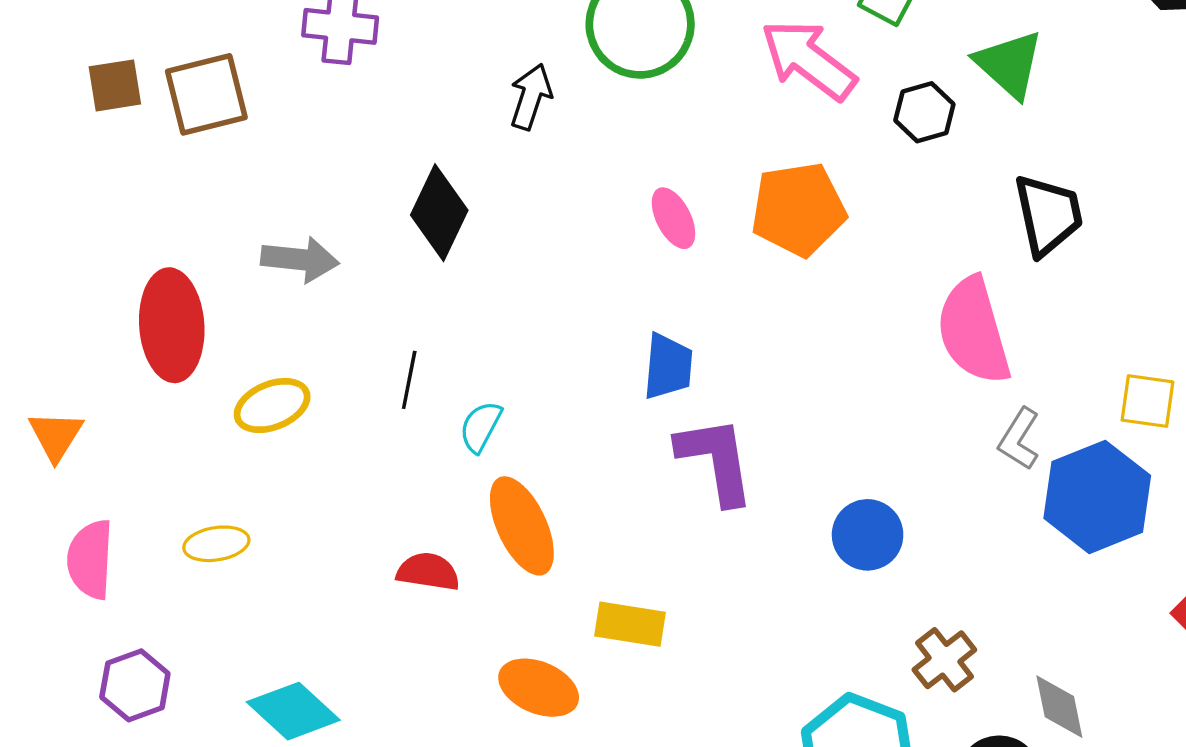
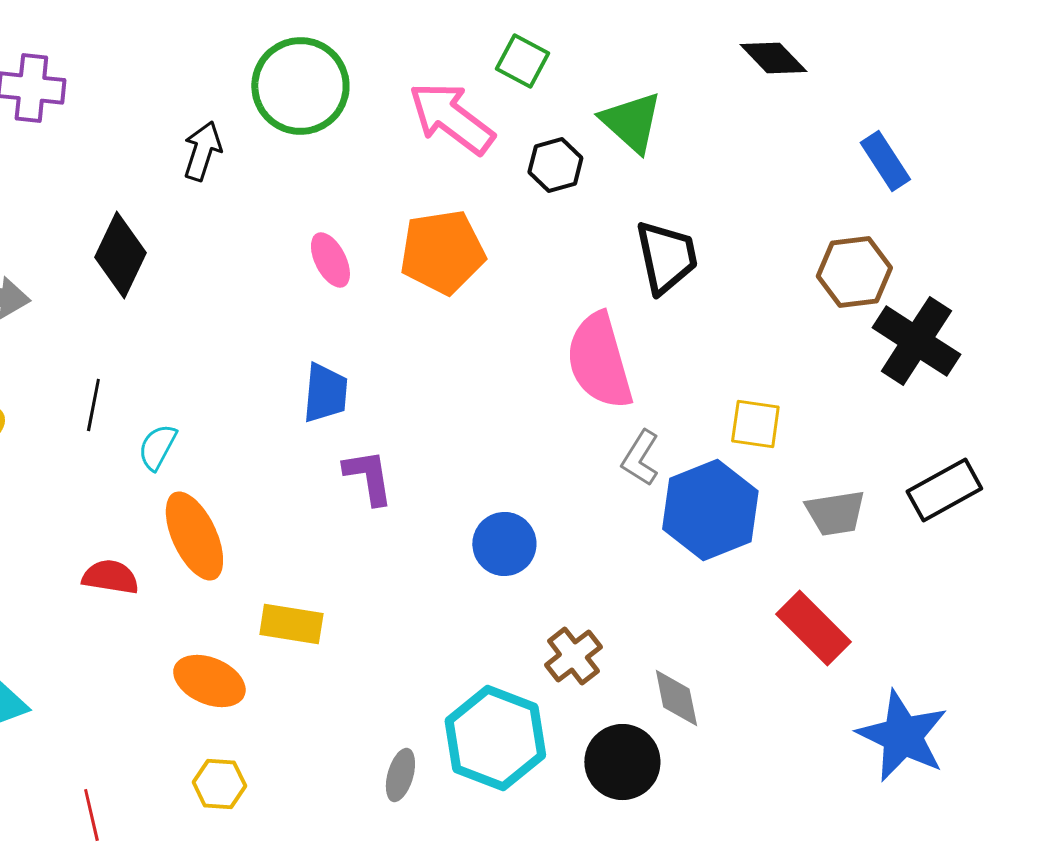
purple L-shape: (716, 460) -> (368, 477), size x0.7

